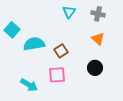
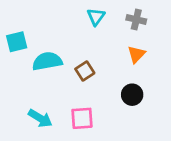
cyan square: (12, 30) -> (17, 42), turned 35
orange triangle: (98, 39) -> (136, 54), turned 32
pink square: (57, 75) -> (82, 118), moved

